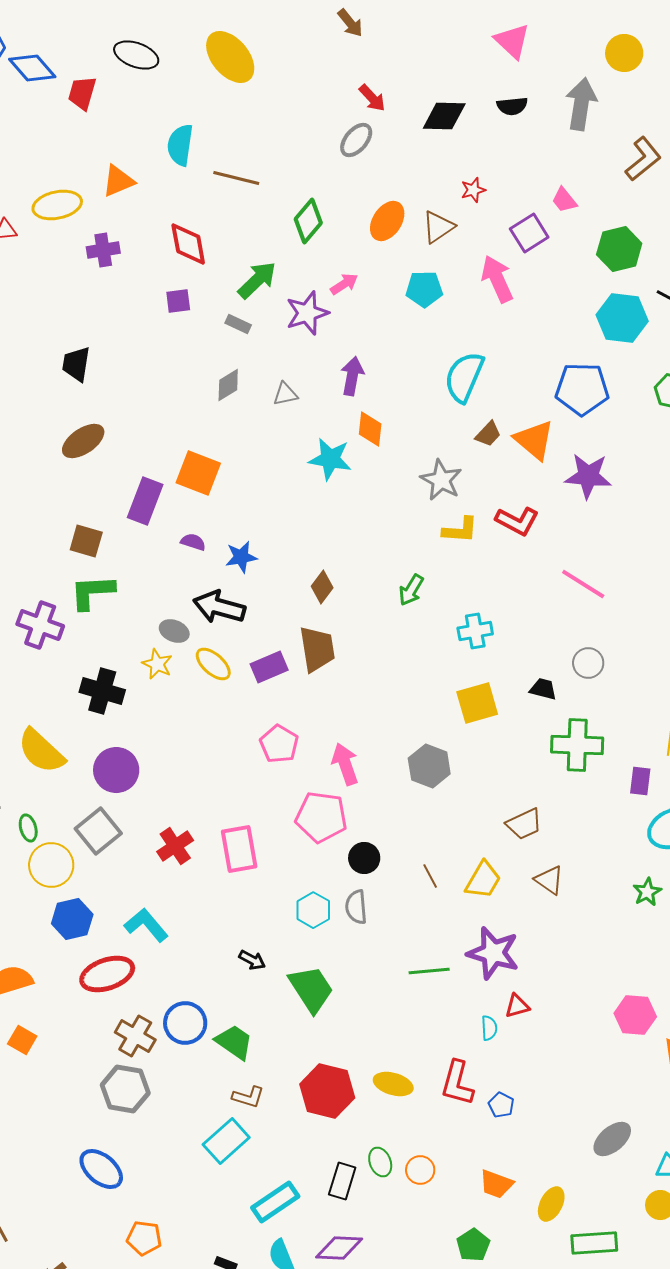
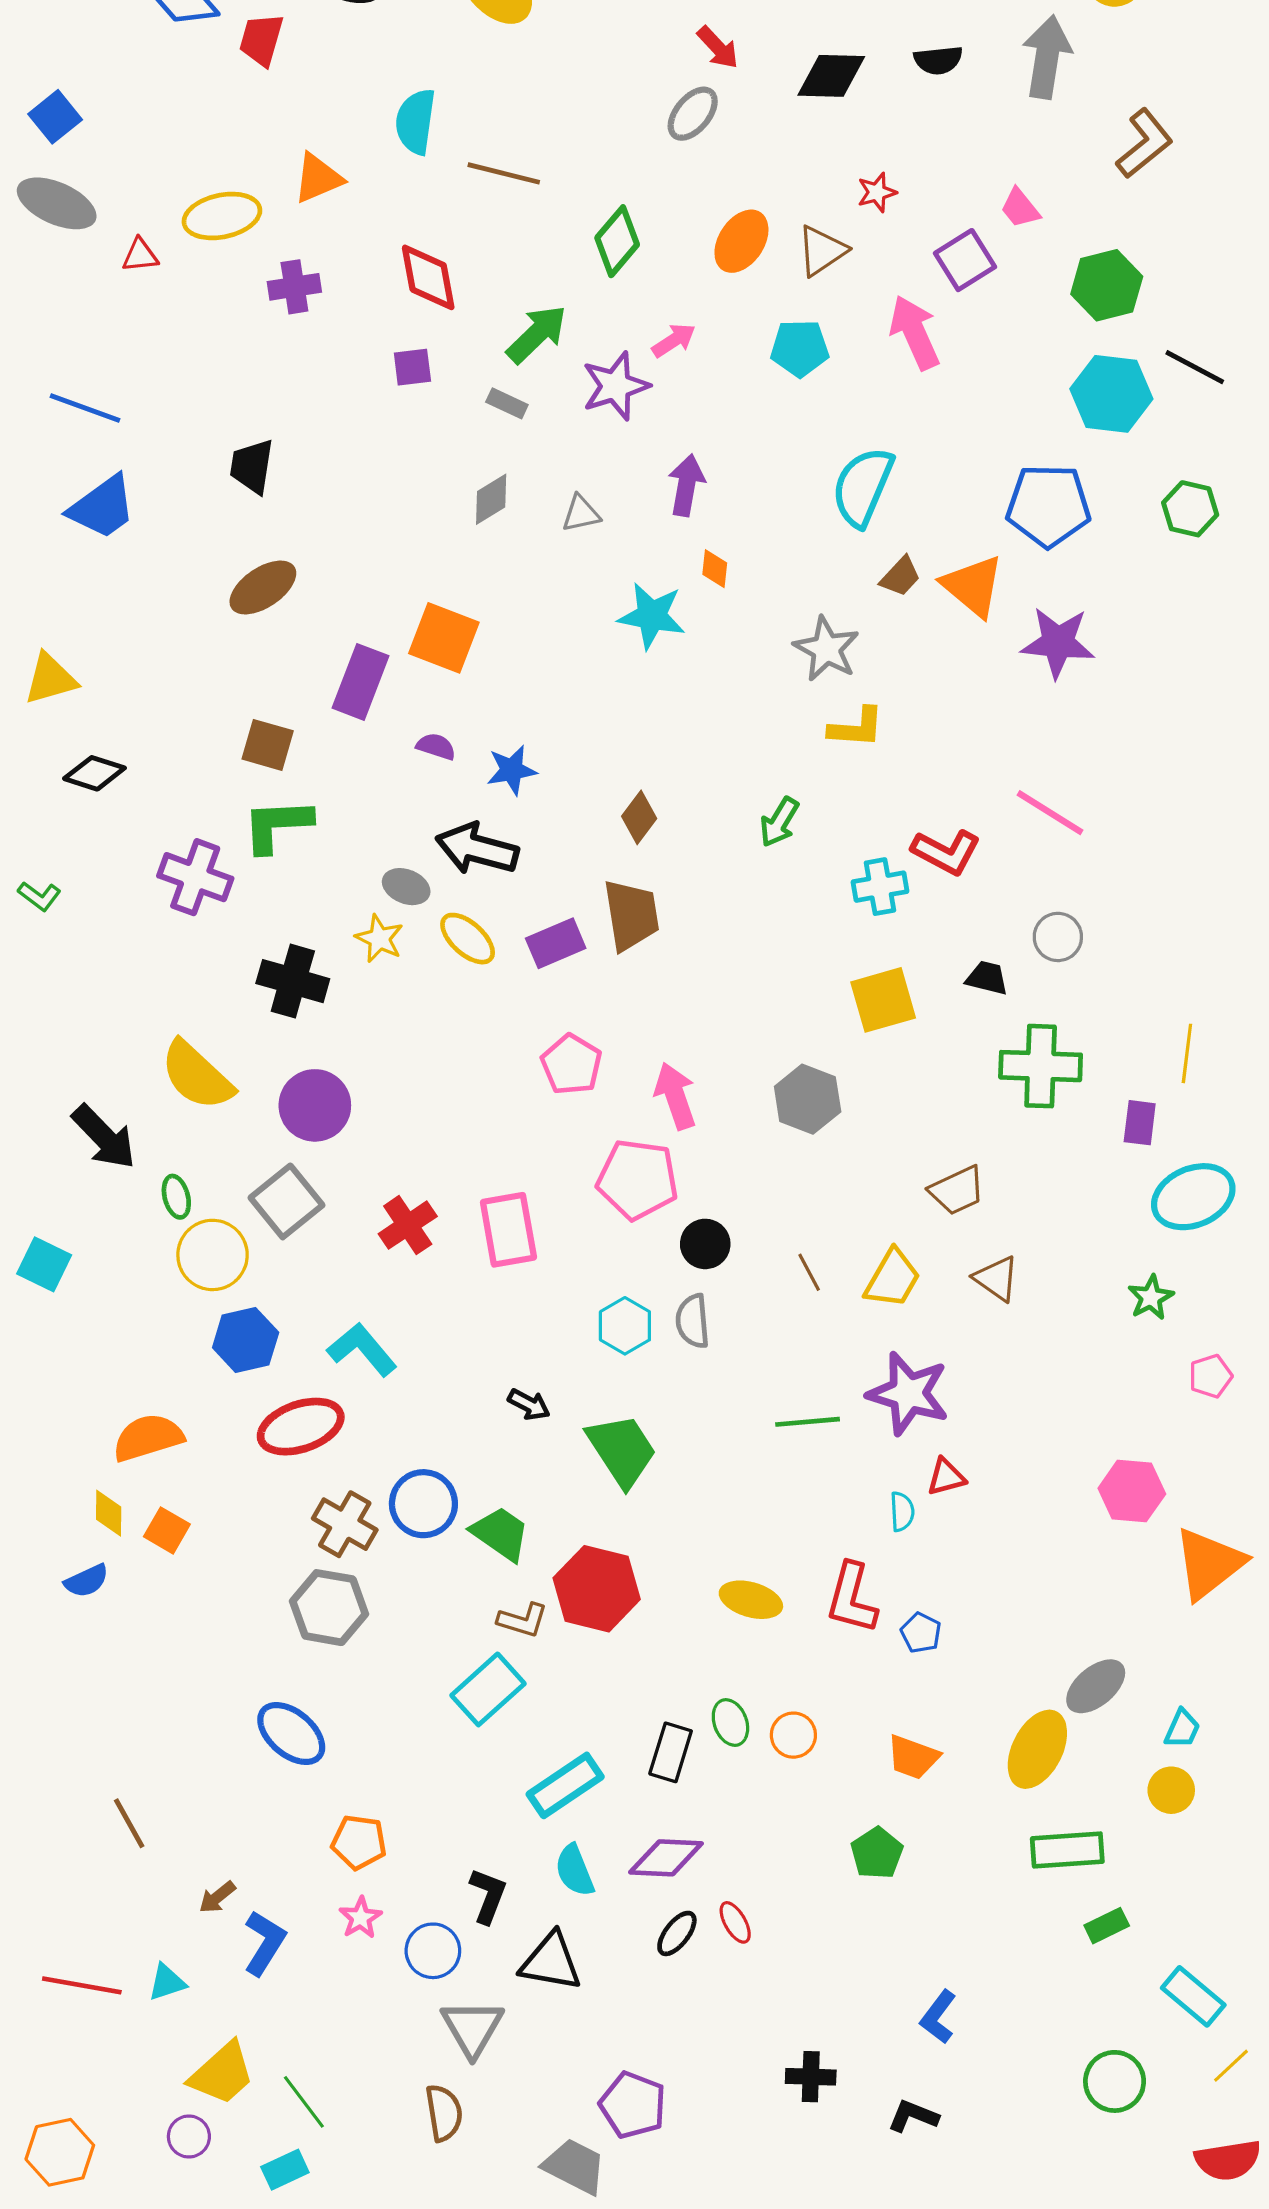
orange diamond: (370, 429) -> (715, 569), size x0.7
red L-shape: (517, 521) -> (946, 852), moved
red hexagon: (327, 1091) -> (597, 1589), moved
yellow ellipse: (551, 1204) -> (1037, 1749), moved, size x1.4

